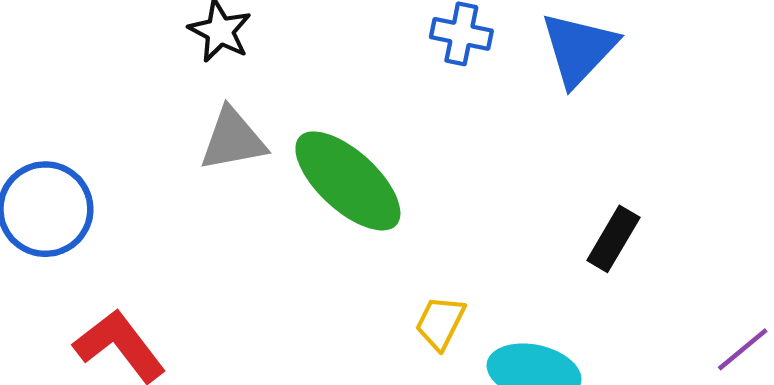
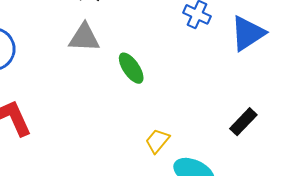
green ellipse: (348, 181) -> (131, 68), size x0.6

